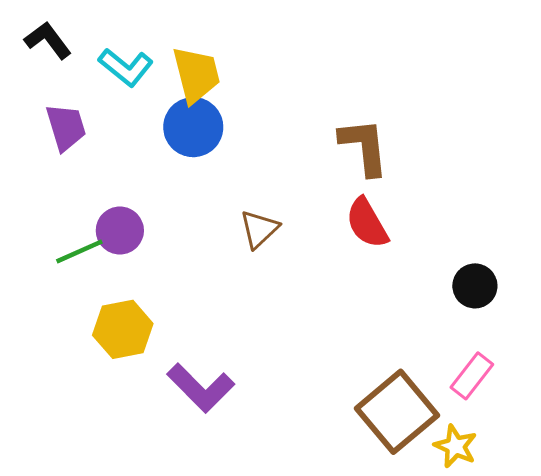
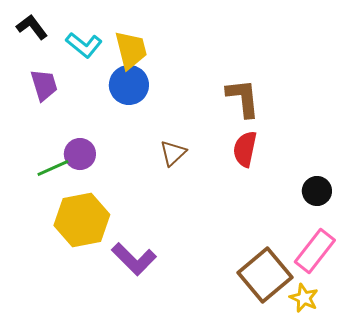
red semicircle: (367, 223) -> (245, 149), turned 42
yellow hexagon: (123, 329) -> (82, 220), size x1.4
pink rectangle: (472, 376) -> (315, 251), size x1.4

